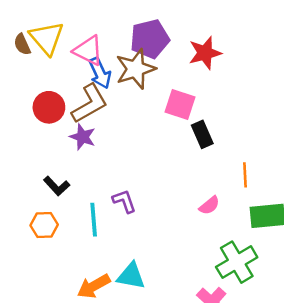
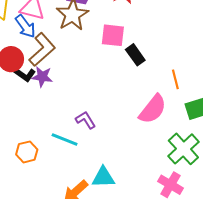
blue arrow: (100, 73) -> (25, 26), moved
black L-shape: (57, 186) -> (25, 75), moved
pink semicircle: (209, 205) -> (153, 109), size x1.8
cyan line: (94, 220) -> (65, 140), turned -52

